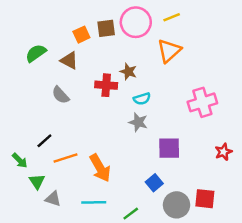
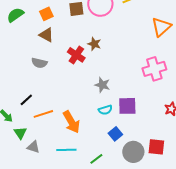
orange square: (81, 35) -> (46, 14), moved
orange triangle: (169, 51) -> (161, 27), moved
green semicircle: (36, 53) -> (15, 15), moved
red cross: (106, 85) -> (76, 55), turned 30
gray semicircle: (60, 95) -> (39, 63), turned -35
cyan semicircle: (142, 99) -> (105, 110), moved

